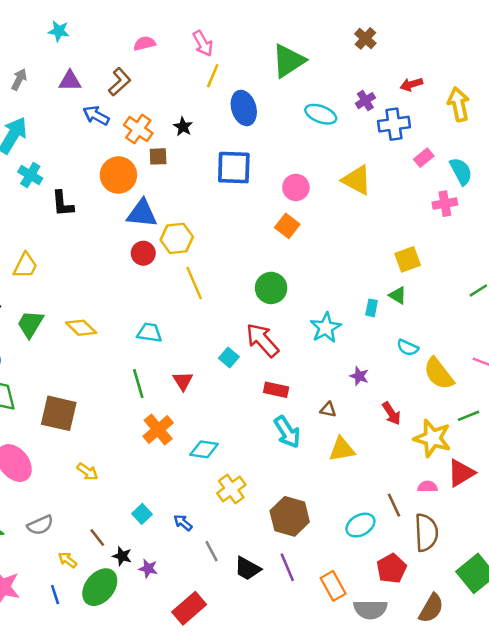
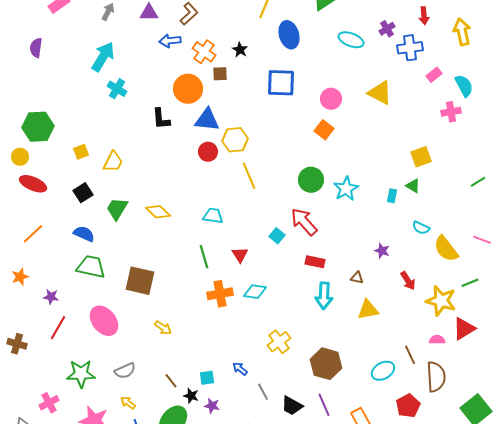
red arrow: (411, 84) -> (424, 16), turned -78
blue arrow: (96, 115) -> (170, 41), turned -35
black L-shape: (63, 204) -> (161, 119), moved
cyan star: (326, 328) -> (346, 189), moved
orange cross: (158, 429) -> (220, 294), turned 30
cyan arrow: (287, 432) -> (324, 296), turned 36
cyan diamond: (204, 449) -> (255, 292), moved
cyan square: (142, 514) -> (207, 378), moved, turned 35
yellow arrow: (68, 560) -> (128, 403), moved

